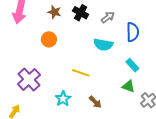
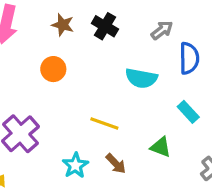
gray arrow: (108, 17) -> (162, 30), moved
green triangle: (128, 86) -> (161, 147), moved
brown arrow: (95, 102) -> (116, 164), moved

